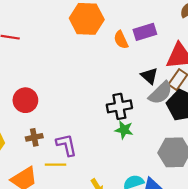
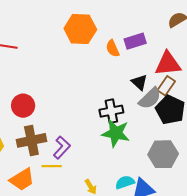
green star: (124, 130) -> (116, 133), size x1.6
brown cross: (34, 137) -> (31, 140), size x1.8
purple L-shape: (66, 145) -> (62, 148), turned 55

